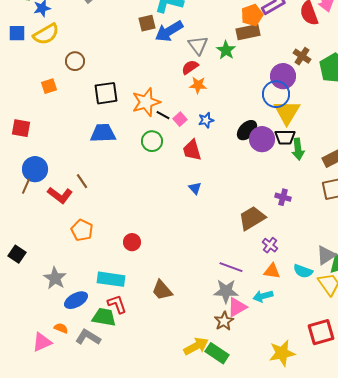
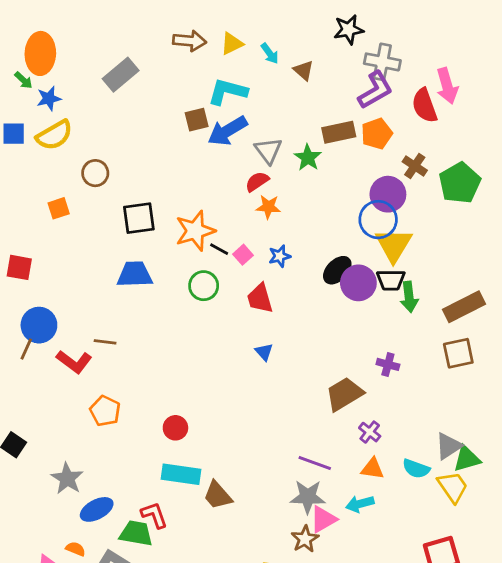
orange pentagon: (252, 15) -> (377, 134), moved
brown line: (82, 181) -> (105, 342), turned -49
cyan rectangle: (111, 279) -> (181, 474), moved

